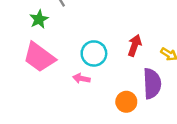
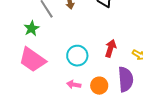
pink arrow: (81, 78) -> (74, 85), moved
orange circle: (126, 102) -> (99, 86), moved

